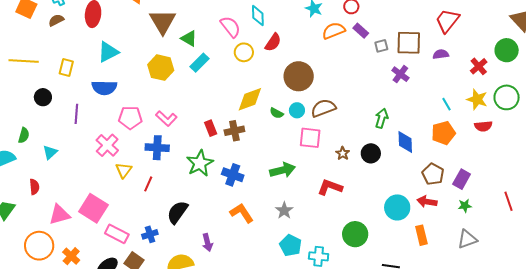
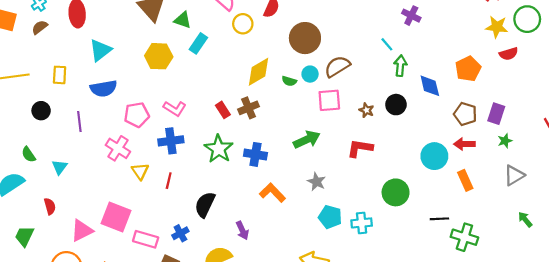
cyan line: (446, 104) -> (387, 44), moved
green semicircle: (24, 135) -> (29, 154), turned 140

